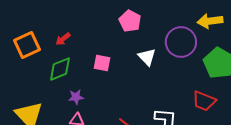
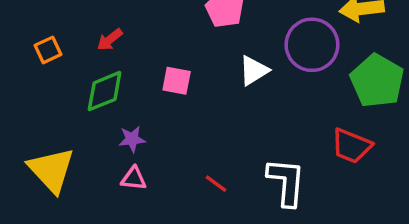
orange square: (27, 45) -> (48, 50), size x0.6
white triangle: (147, 57) -> (254, 71), turned 42

